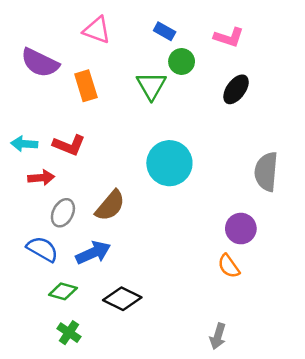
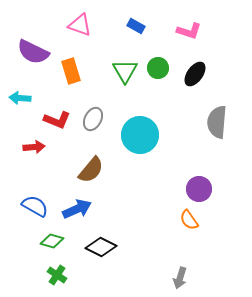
green circle: (182, 61) -> (158, 68), moved
cyan arrow: (24, 144) -> (20, 98), moved
gray semicircle: (266, 172) -> (217, 122), moved
gray ellipse: (63, 213) -> (93, 119), moved

